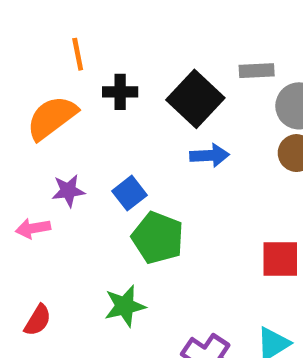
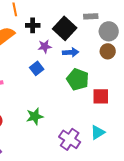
purple star: (68, 191) -> (45, 46), moved
green pentagon: (158, 238) -> (78, 79), moved

